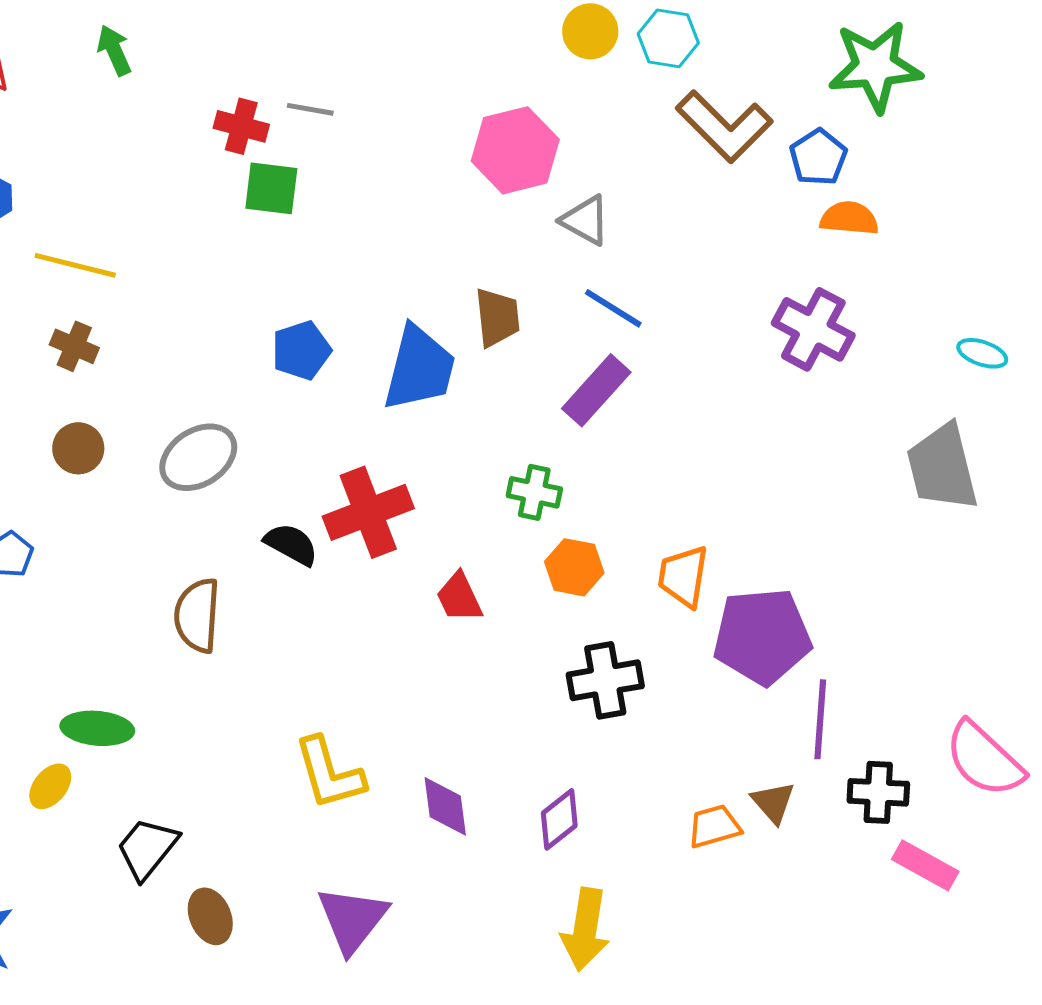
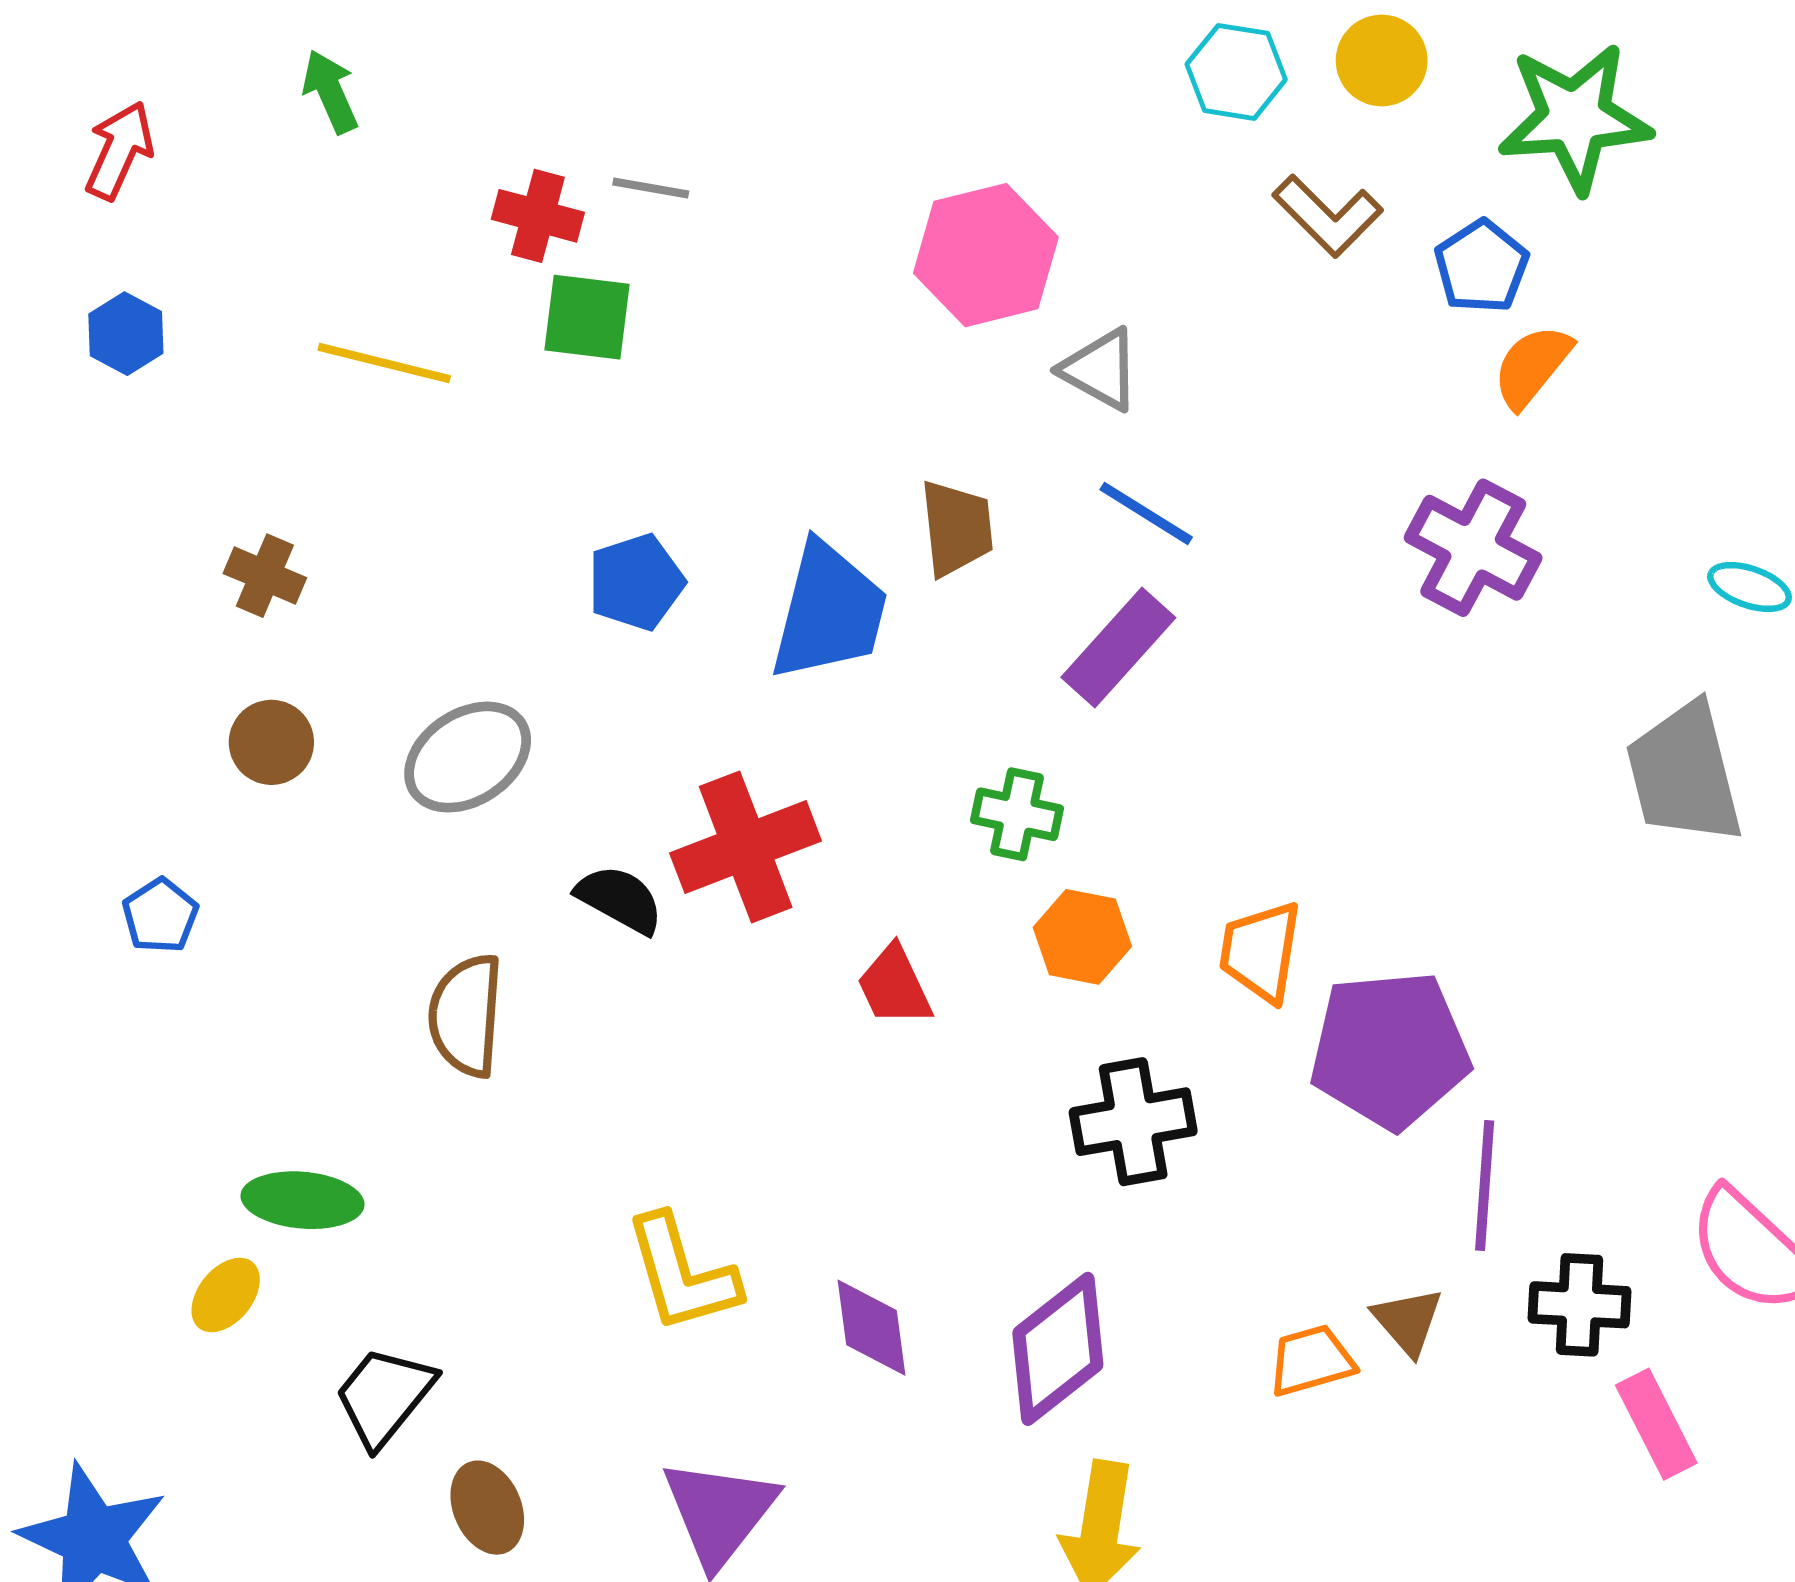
yellow circle: (590, 31) -> (1382, 61), moved
brown L-shape: (724, 126) -> (1328, 216), size x0.7
orange semicircle: (849, 218) -> (1532, 366), turned -56
yellow line: (75, 265) -> (384, 363), moved
purple diamond: (559, 819) -> (1058, 1349), size x1.5
pink rectangle: (925, 865) -> (1656, 1424), turned 34

